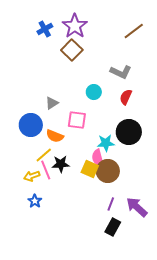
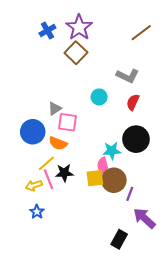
pink square: (77, 120) -> (67, 122), moved
yellow square: (90, 169) -> (95, 178), turned -30
purple line: (111, 204) -> (130, 194), moved

